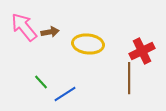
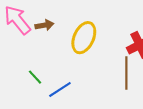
yellow ellipse: (88, 44) -> (84, 38), turned -72

